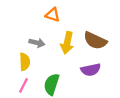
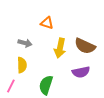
gray arrow: (37, 43) -> (25, 43), moved
pink line: (24, 85) -> (11, 86), moved

